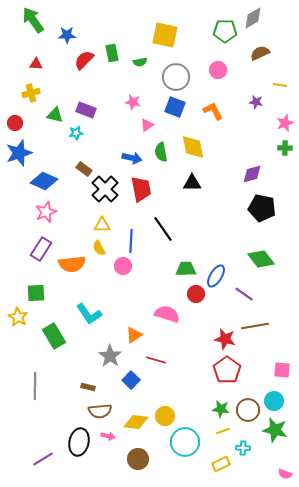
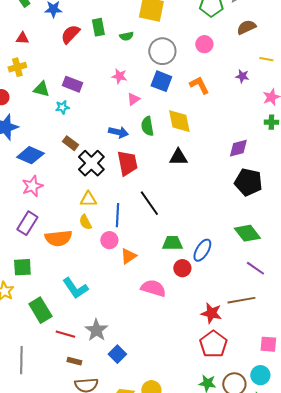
purple line: (244, 294) -> (255, 268), moved
orange triangle: (134, 335) -> (128, 256), moved
red line: (156, 360) -> (65, 334), moved

